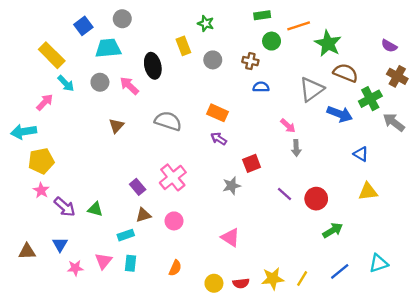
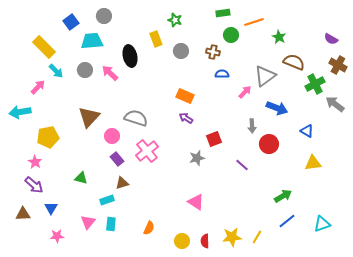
green star: (328, 43) -> (279, 37), size x0.6
blue arrow: (340, 114) -> (277, 108), moved
gray semicircle: (168, 121) -> (136, 118), moved
brown triangle: (116, 126) -> (89, 117), moved, size x1.6
pink arrow: (288, 126) -> (245, 92), moved, turned -88
yellow pentagon: (41, 161) -> (48, 137), moved
red circle: (316, 199) -> (269, 144), moved
purple arrow: (65, 207) -> (34, 185), moved
pink circle: (174, 221) -> (112, 136), moved
pink star: (75, 268) -> (57, 236), moved
blue line: (340, 271) -> (287, 221), moved
red semicircle: (241, 283) -> (205, 241), turned 96

